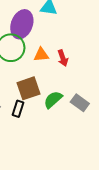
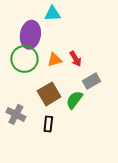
gray rectangle: (80, 103) -> (92, 81), moved, turned -54
black rectangle: (18, 109) -> (48, 124), moved

